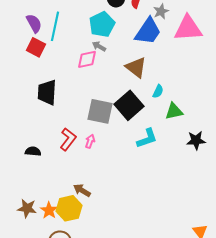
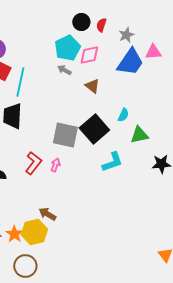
cyan line: (55, 26) -> (20, 82), moved
pink triangle: (188, 28) -> (153, 52), size x0.6
blue trapezoid: (148, 31) -> (130, 62), moved
pink diamond: (87, 59) -> (89, 55), moved
brown triangle: (136, 67) -> (92, 86), moved, size x0.7

